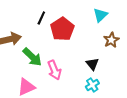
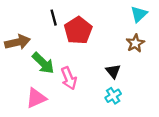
cyan triangle: (100, 15) -> (139, 14), moved
black line: (41, 18) -> (54, 18), turned -40

